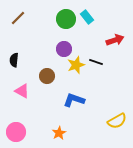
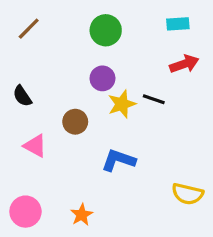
cyan rectangle: (87, 17) -> (178, 24), moved, turned -56
black semicircle: (14, 60) -> (22, 96), turned -40
yellow semicircle: (117, 121) -> (188, 194), turned 42
orange star: (59, 133) -> (82, 215), moved

